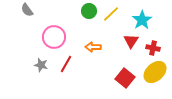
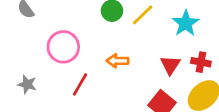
red triangle: (131, 41) -> (170, 65), moved
gray star: (41, 65) -> (27, 84), moved

